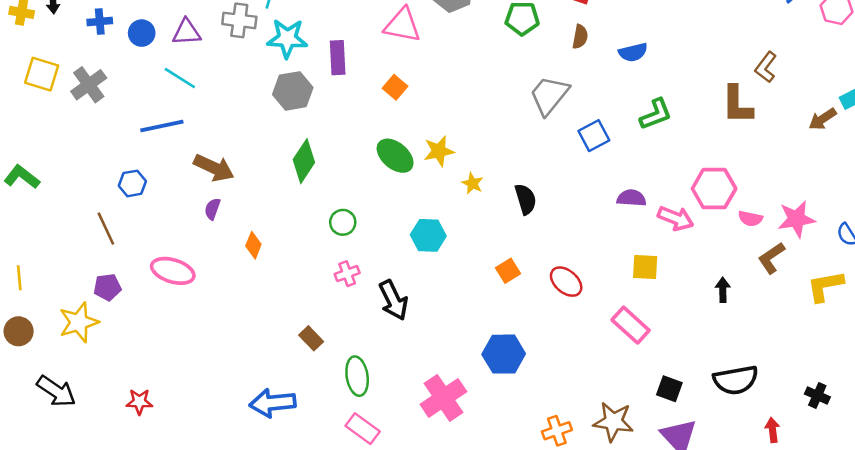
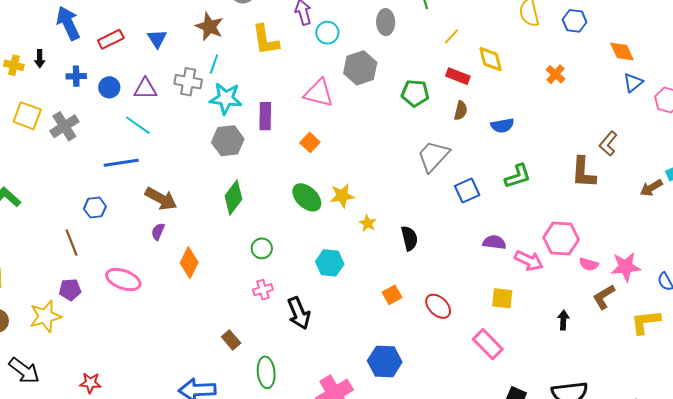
orange diamond: (253, 245) -> (189, 263), size x1.4

